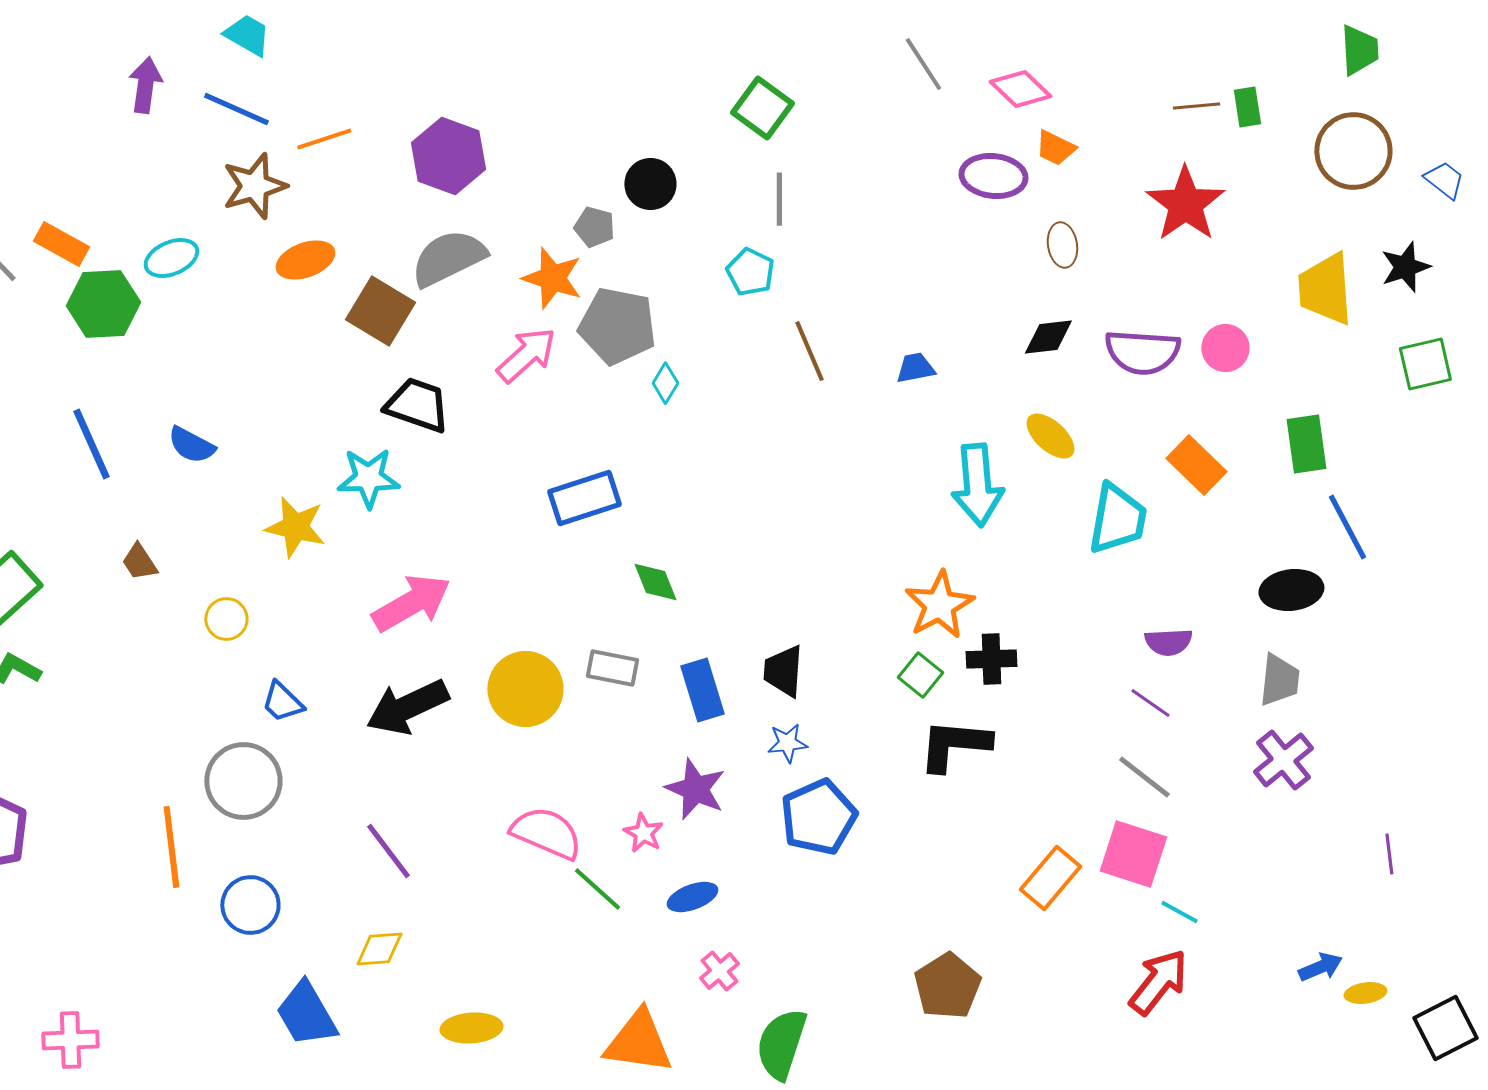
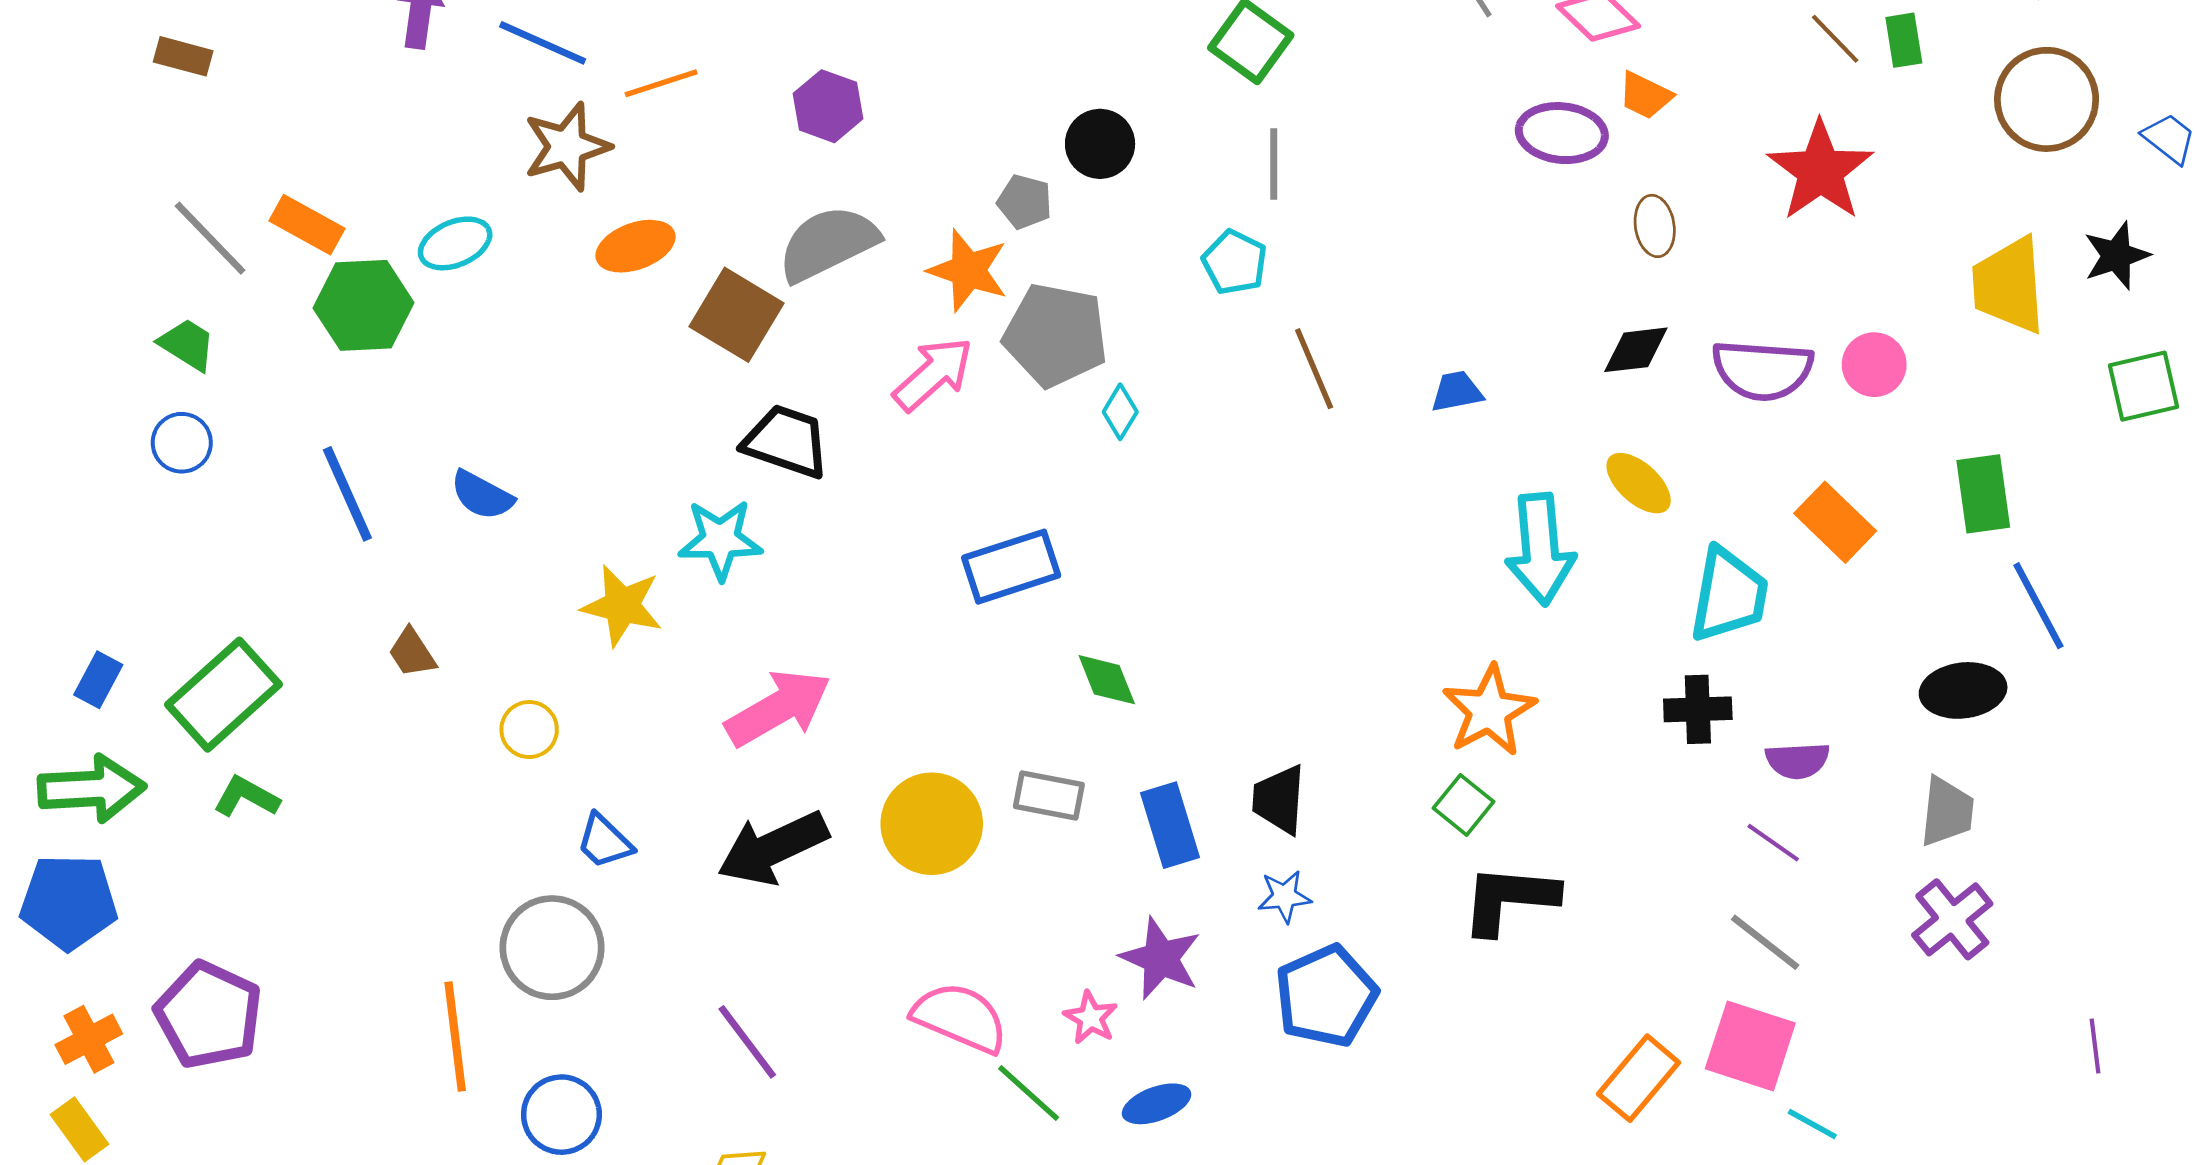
brown line: (1196, 106) -> (1835, 39), turned 51
purple hexagon: (448, 156) -> (828, 106), size x0.7
black cross: (991, 659) -> (1698, 709), moved

